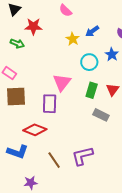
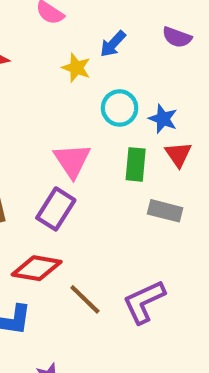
blue star: (112, 54) -> (163, 119), moved
purple rectangle: (50, 104) -> (56, 209), turned 42
brown line: (54, 160) -> (85, 299), moved

